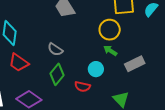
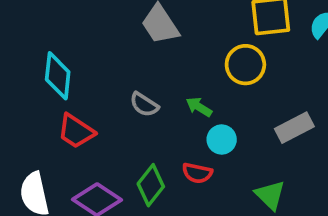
green arrow: (110, 51) -> (199, 107), moved
green diamond: (57, 74) -> (151, 185), moved

